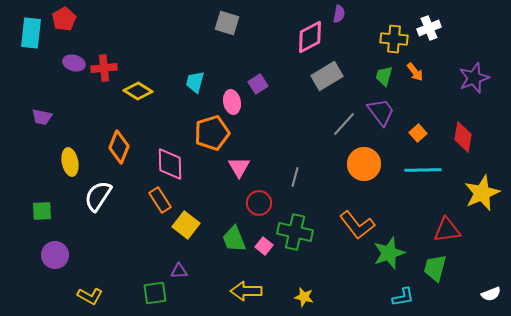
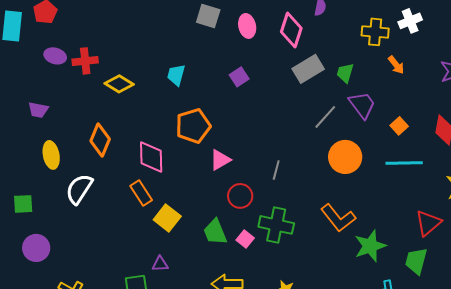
pink diamond: (310, 37) -> (291, 30), turned -44
green trapezoid: (384, 76) -> (345, 73), moved
pink ellipse: (232, 102) -> (247, 26), moved
purple trapezoid: (42, 117) -> (38, 110), moved
pink triangle: (239, 167) -> (220, 160), turned 30
red triangle: (447, 230) -> (428, 223), turned -32

